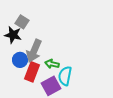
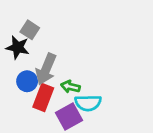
cyan semicircle: (65, 76) -> (88, 103), turned -102

